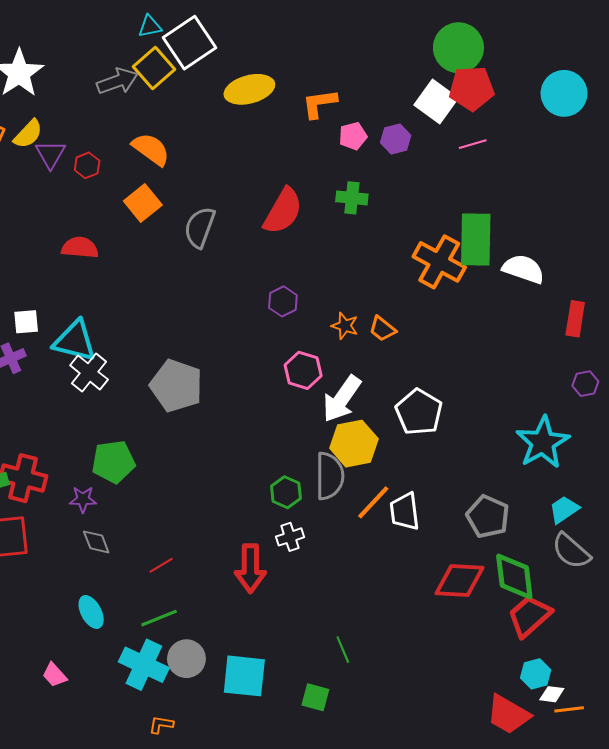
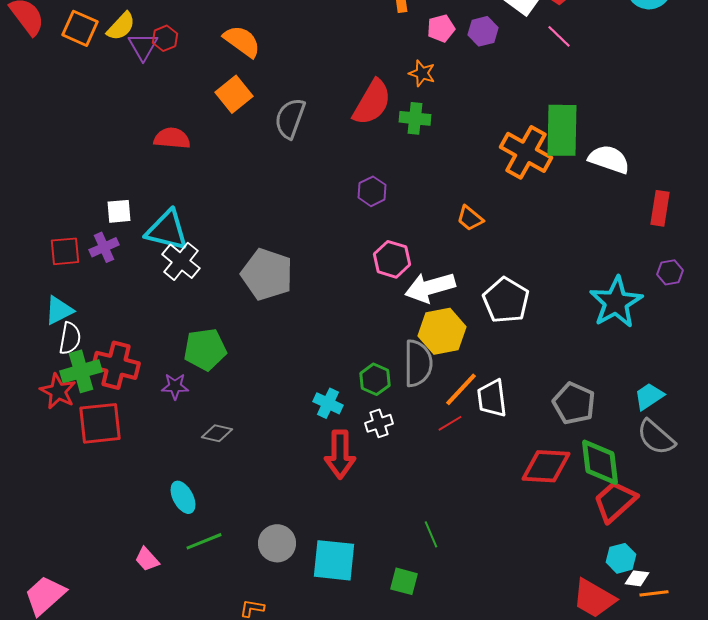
pink line: (473, 144) -> (559, 36), turned 60
red hexagon: (87, 165) -> (165, 38), moved
green cross: (352, 198) -> (415, 118), moved
orange star: (345, 326) -> (422, 73), moved
white arrow: (342, 399) -> (430, 287), turned 39
cyan star: (543, 442) -> (616, 302), moved
gray diamond: (96, 542) -> (217, 433), moved, turned -56
red line: (161, 565) -> (450, 423), moved
green line: (159, 618) -> (204, 541), moved
cyan cross: (144, 665) -> (328, 403), moved, size x0.6

